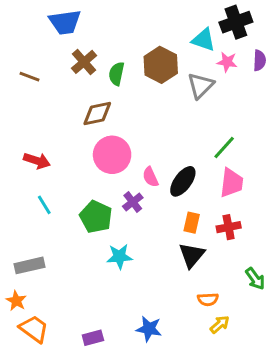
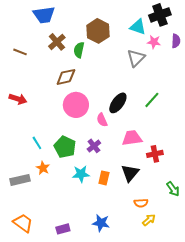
brown hexagon: (161, 65) -> (98, 31), moved
red arrow: (37, 161) -> (18, 99), moved
black ellipse: (183, 181) -> (118, 103), moved
pink trapezoid: (232, 183) -> (132, 138), moved, turned -105
purple cross: (133, 202) -> (94, 146), moved
cyan line: (44, 205) -> (37, 143), moved
orange rectangle: (192, 223) -> (104, 178), moved
orange star: (16, 301) -> (43, 168), moved

